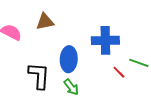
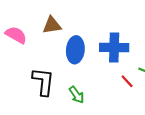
blue ellipse: (69, 59) -> (75, 50), moved

